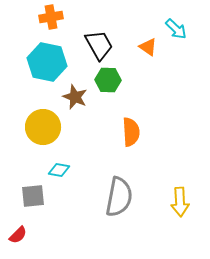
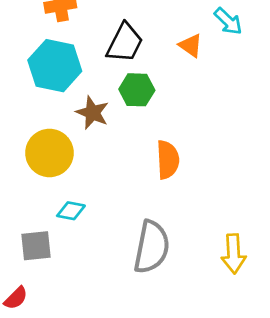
black trapezoid: (99, 45) -> (125, 43), turned 56

